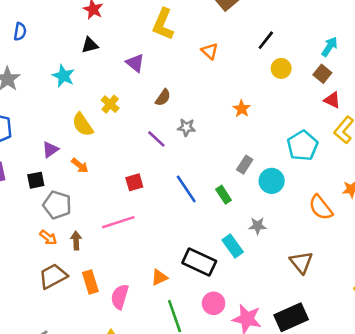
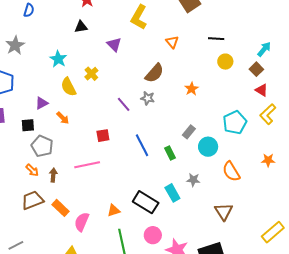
black line: (266, 40) -> (216, 39), turned 49
cyan star: (63, 76) -> (58, 59), moved
brown semicircle: (163, 98) -> (154, 73), moved, size x1.5
orange semicircle: (321, 208) -> (231, 171), moved
orange rectangle: (90, 282) -> (61, 208), turned -36

